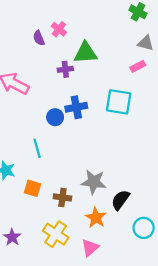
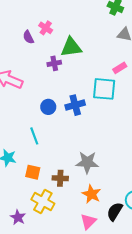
pink rectangle: (138, 66) -> (120, 68), moved
blue cross: (76, 107) -> (75, 105), moved
black semicircle: (120, 200) -> (115, 212), moved
yellow cross: (56, 234) -> (43, 202), moved

